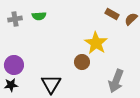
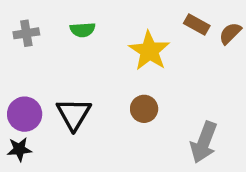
green semicircle: (39, 16) -> (83, 30), moved
yellow star: (96, 43) -> (149, 51), moved
black triangle: (51, 84) -> (74, 114), moved

